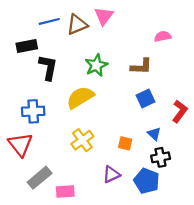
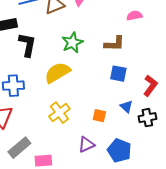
blue square: (146, 98) -> (118, 74), turned 36
black cross: (161, 157) -> (147, 118), moved

